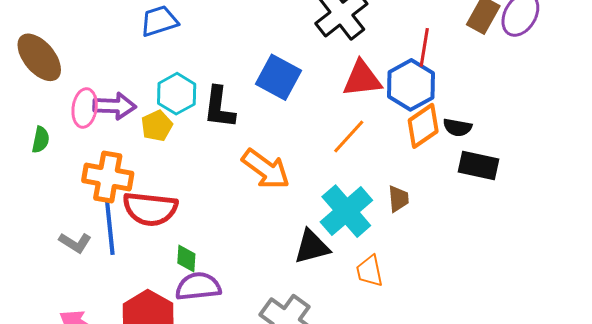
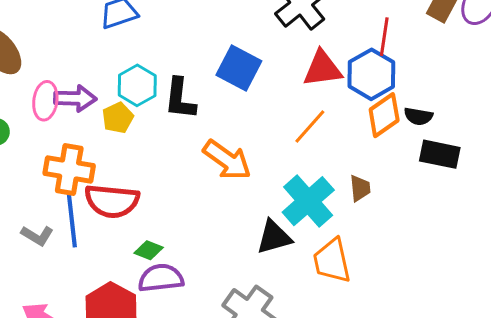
green diamond: (186, 258) -> (149, 250), turned -72
orange trapezoid: (370, 271) -> (332, 261), size x1.4

